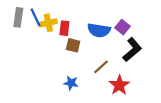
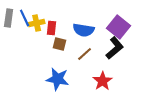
purple square: (123, 27) -> (119, 27), moved, size x1.6
brown line: (101, 67) -> (85, 54), moved
blue star: (71, 83) -> (58, 79), size x1.6

